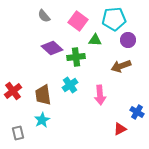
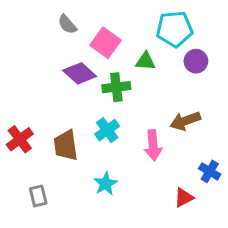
pink square: (78, 21) -> (106, 43), moved
brown arrow: (121, 66) -> (185, 121), moved
cyan star: (42, 120) -> (106, 184), moved
gray rectangle: (18, 133) -> (38, 196), moved

